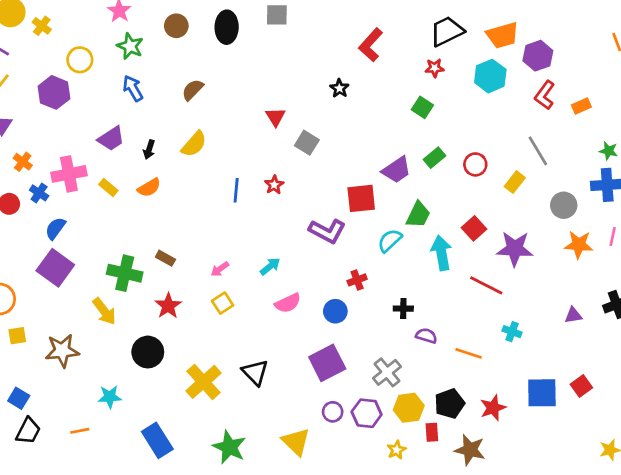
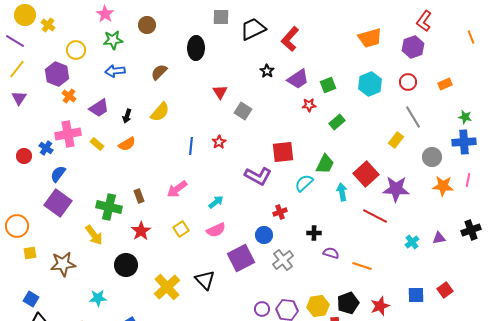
black ellipse: (227, 27) -> (196, 48), moved
black trapezoid: (447, 31) -> (253, 29), moved
orange trapezoid: (503, 35) -> (370, 38), moved
green star: (130, 46) -> (113, 40), turned -30
red star: (435, 68) -> (309, 105), moved
cyan hexagon: (490, 76) -> (370, 84), moved
blue arrow: (133, 88) -> (115, 71), turned -66
red L-shape: (545, 95) -> (424, 21), moved
green square: (422, 107) -> (328, 85), turned 35
orange cross: (23, 162) -> (69, 96), moved
red circle: (475, 164) -> (408, 82), moved
purple trapezoid: (397, 170) -> (298, 79), moved
red square: (474, 228) -> (366, 174), size x1.4
cyan arrow: (441, 253) -> (342, 192), size x0.7
brown rectangle: (165, 258) -> (139, 196), turned 40
pink arrow: (220, 269) -> (177, 189), moved, size x1.5
pink semicircle: (288, 303) -> (216, 230), moved
cyan cross: (512, 332) -> (412, 242), moved, turned 32
purple square: (327, 363) -> (241, 258), moved
gray cross: (387, 372) -> (283, 260), moved
blue square: (542, 393) -> (416, 295), size x0.7

